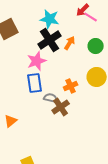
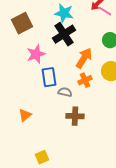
orange arrow: (70, 43) -> (84, 58), moved, size x1.5
pink star: (37, 61) -> (36, 54), moved
brown cross: (61, 107) -> (75, 116), moved, turned 36

